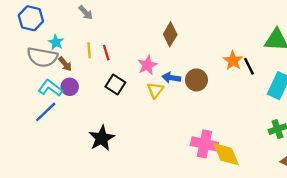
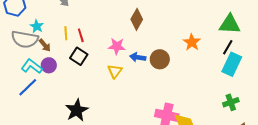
pink star: (147, 65) -> (117, 46), turned 30
black line: (249, 66) -> (228, 47), moved, turned 56
black square: (115, 85) -> (79, 56), moved
yellow triangle: (155, 90) -> (115, 71), moved

